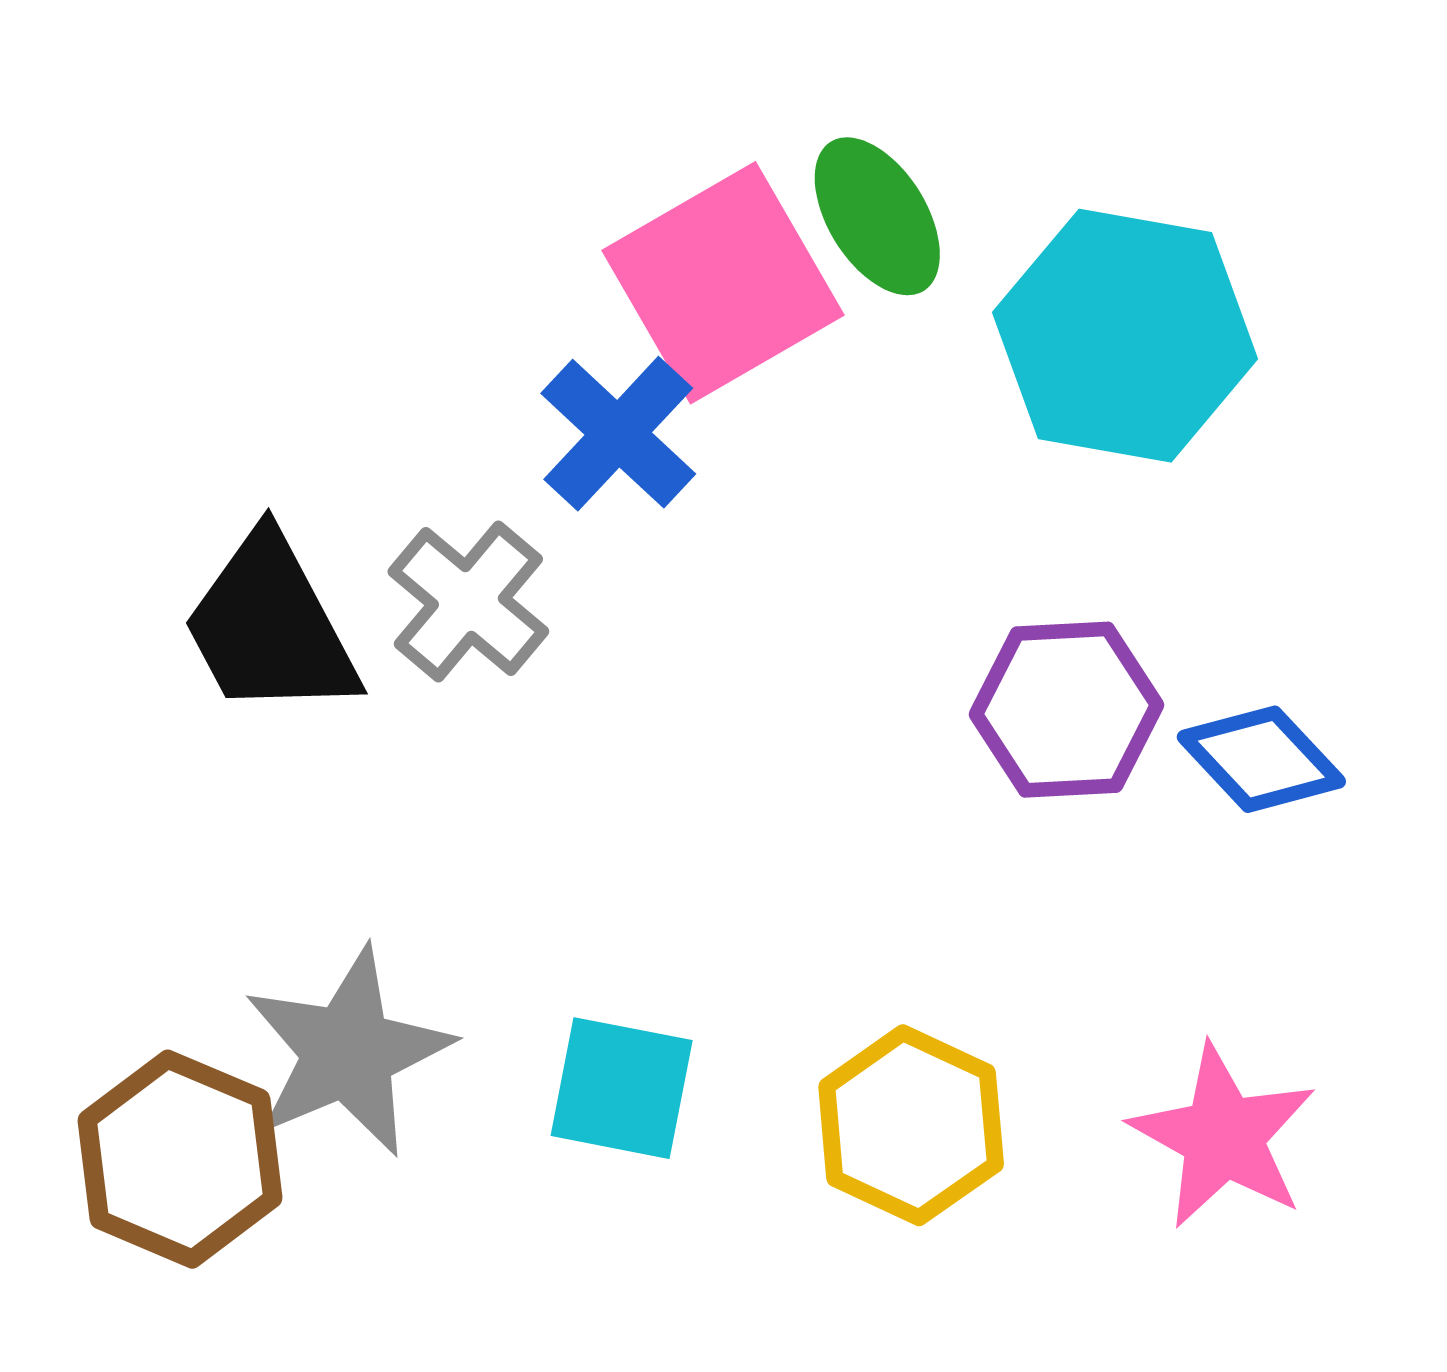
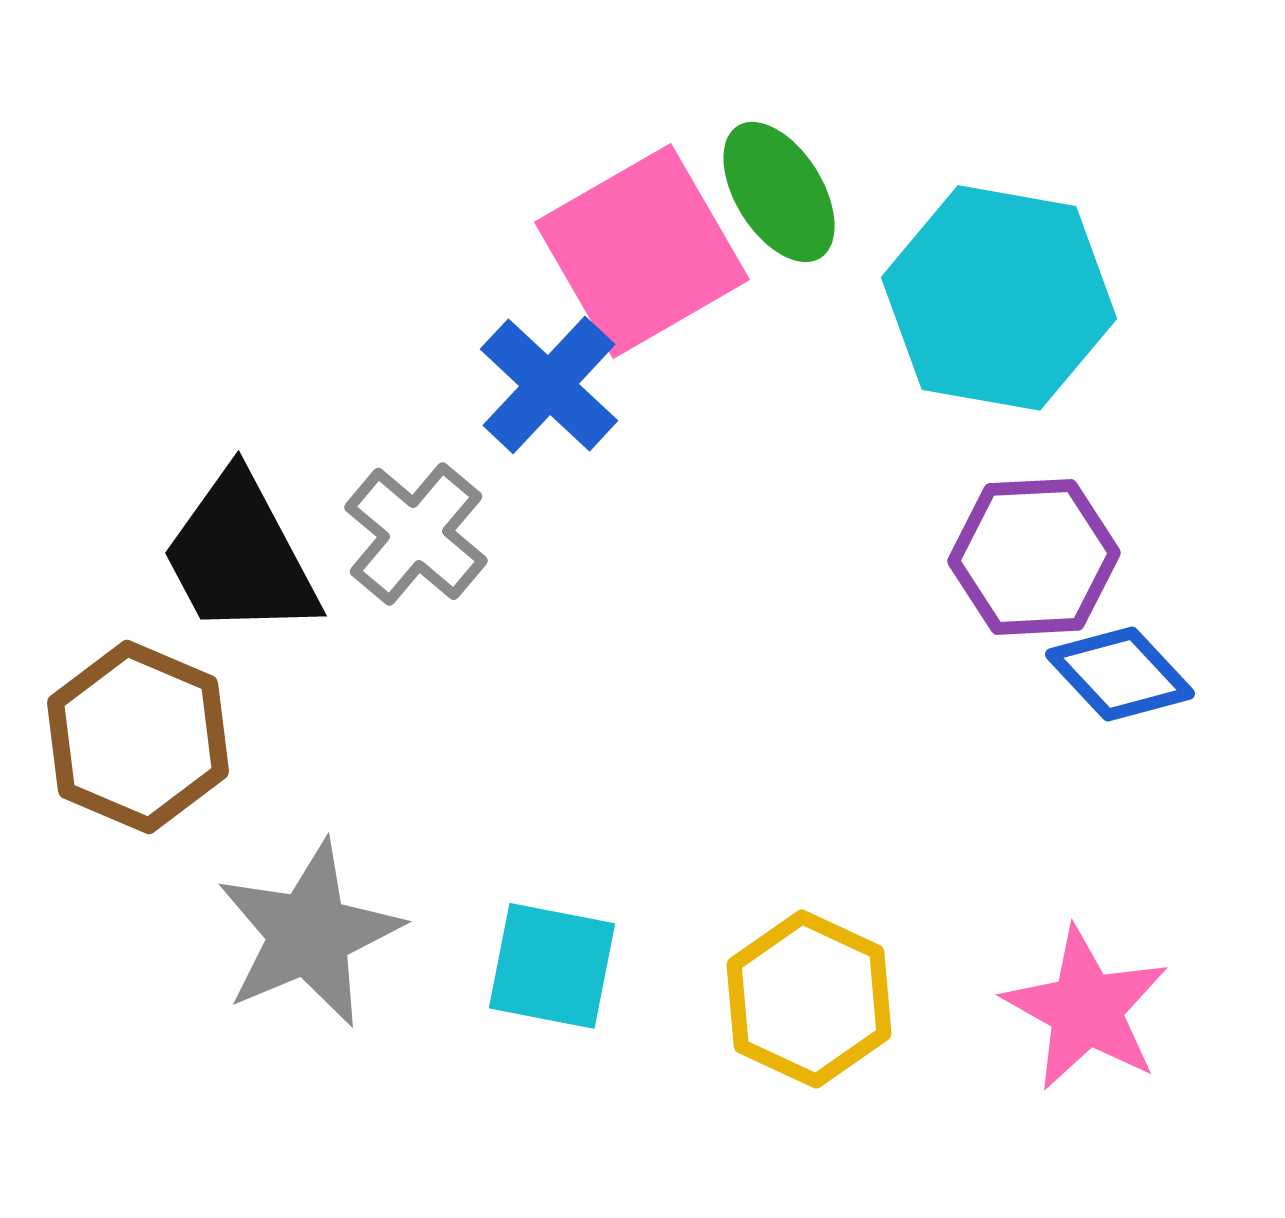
purple hexagon: (1066, 710) -> (1034, 557), moved
brown hexagon: (180, 1159) -> (138, 737), moved

